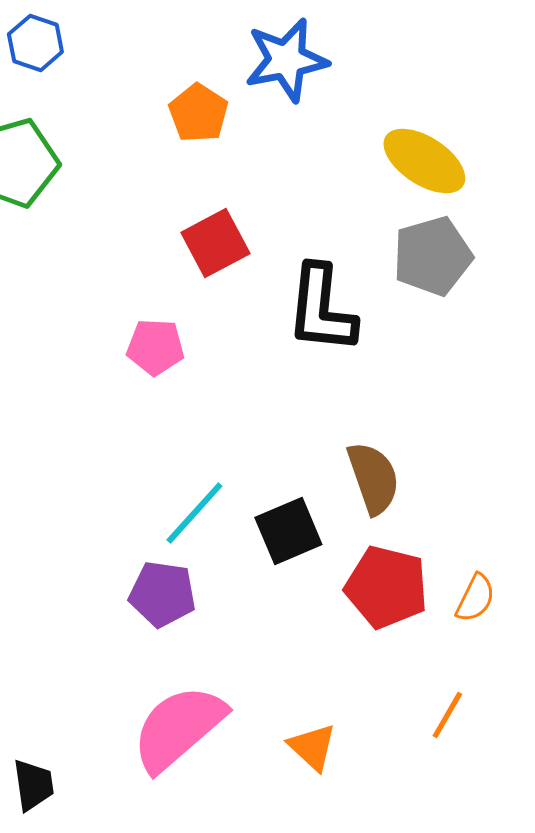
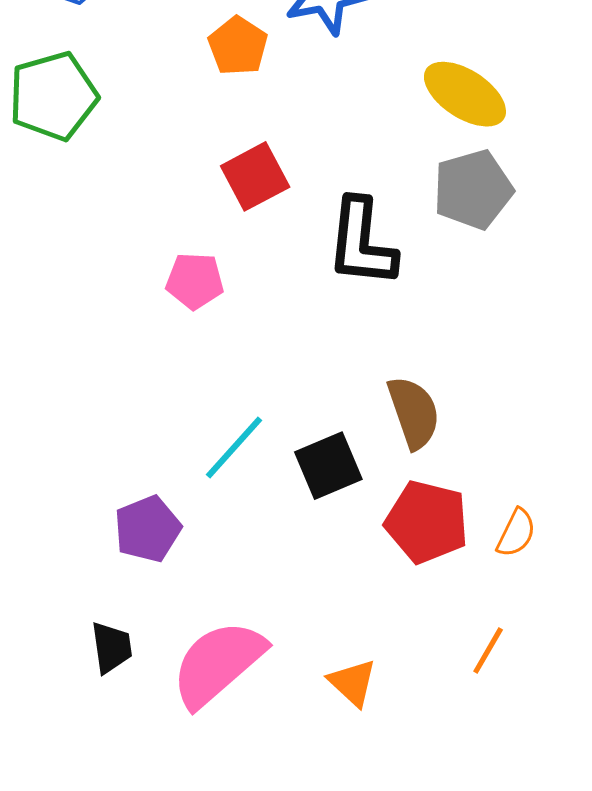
purple pentagon: (162, 594) -> (148, 529), moved, turned -30
black trapezoid: (33, 785) -> (111, 647), moved

